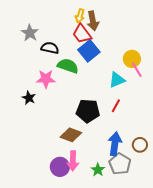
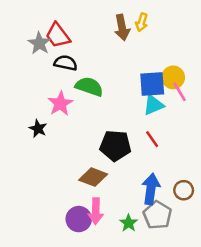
yellow arrow: (80, 16) -> (142, 22), moved
red trapezoid: (82, 34) -> (58, 35), moved
blue square: (89, 51) -> (152, 84), moved, turned 35
pink star: (46, 79) -> (60, 104), turned -30
red line: (116, 106) -> (152, 139), turned -64

